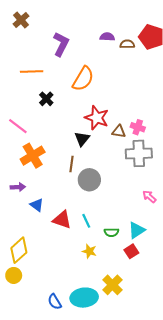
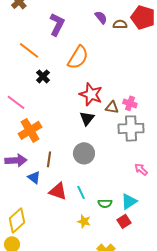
purple semicircle: (107, 37) -> (101, 17), turned 48
orange line: (32, 71) -> (29, 50), turned 40
black triangle: (82, 139) -> (87, 118), moved
brown line: (71, 164) -> (49, 159), moved
purple arrow: (18, 187) -> (16, 160), size x1.5

